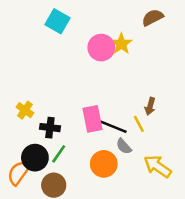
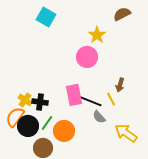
pink circle: (101, 48) -> (87, 57), moved
yellow cross: (25, 110) -> (25, 100), moved
orange circle: (104, 164) -> (64, 131), moved
orange semicircle: (19, 173) -> (15, 117), moved

